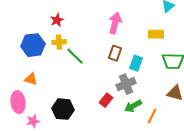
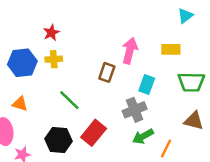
pink arrow: (115, 23) -> (130, 51), moved
brown rectangle: (115, 53) -> (107, 72), moved
green line: (75, 56) -> (69, 100), moved
red rectangle: (106, 100) -> (94, 133), moved, size x1.5

